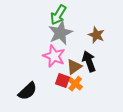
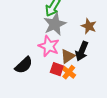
black arrow: (89, 61) -> (82, 51), turned -138
black semicircle: (28, 91) -> (24, 65), moved

